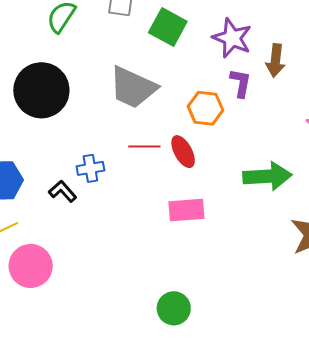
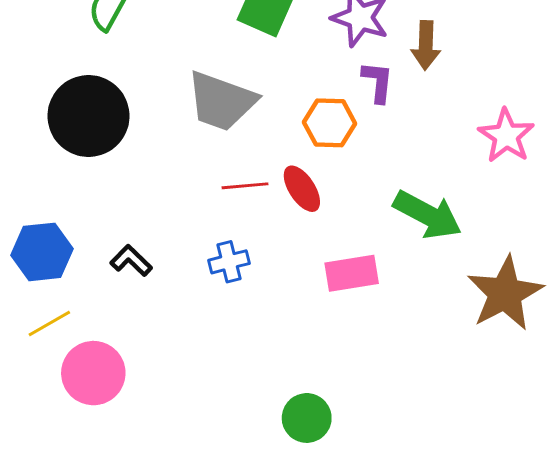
blue cross: (90, 168) -> (229, 262), moved
green arrow: (267, 176) -> (428, 215), turned 36
pink rectangle: (186, 210) -> (352, 273), moved

